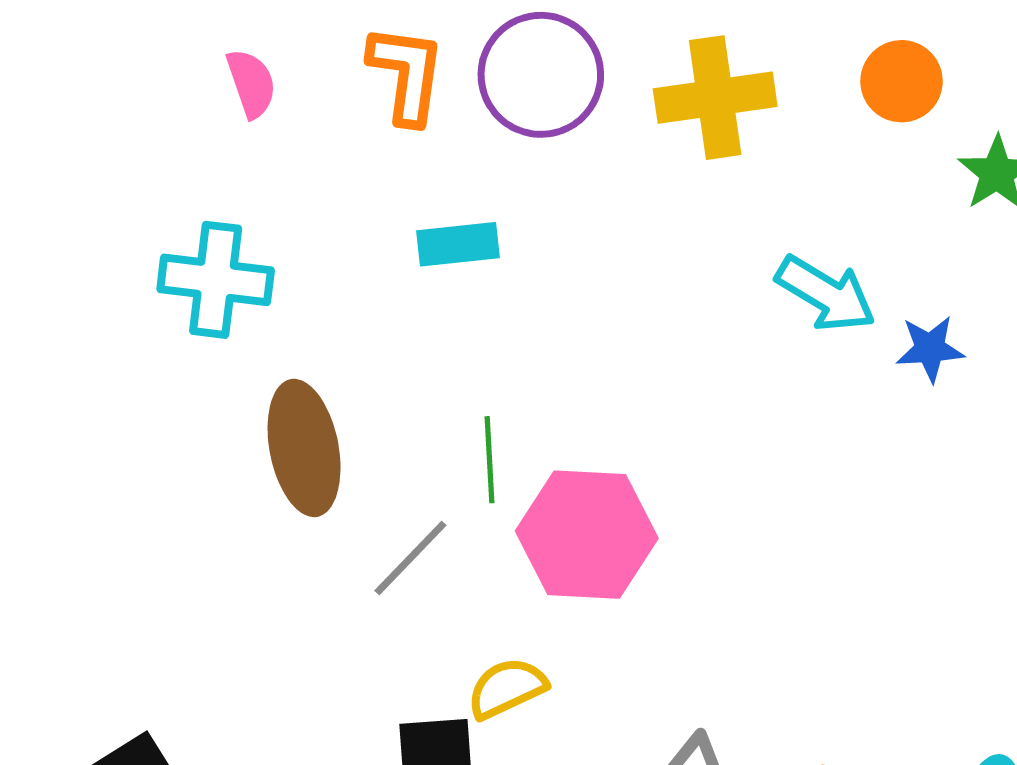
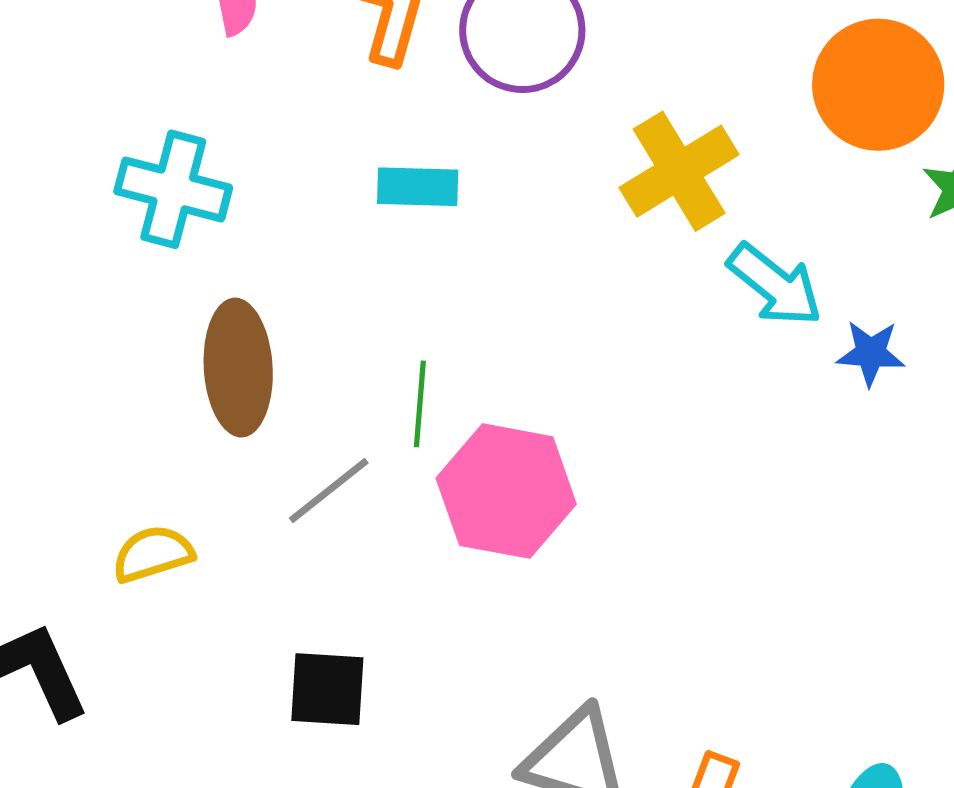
orange circle: (902, 81) -> (878, 85), size x1.6
yellow cross: (715, 98) -> (679, 171), moved, turned -31
yellow semicircle: (507, 688) -> (153, 554), moved

